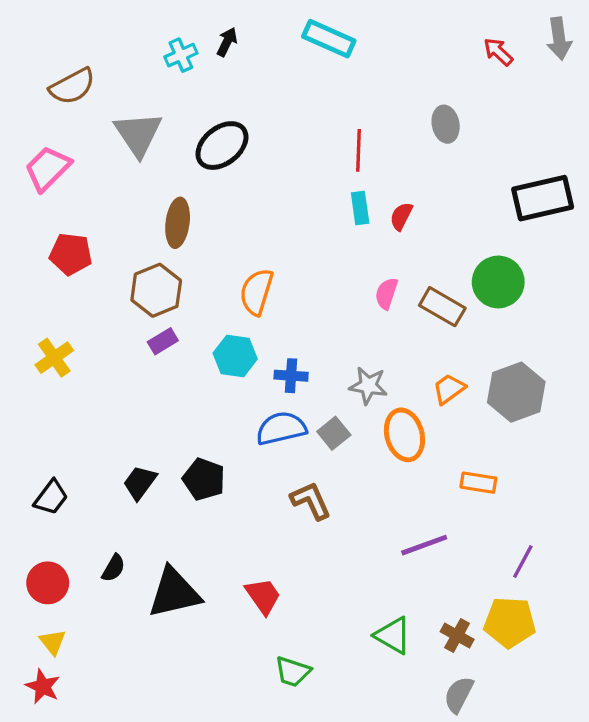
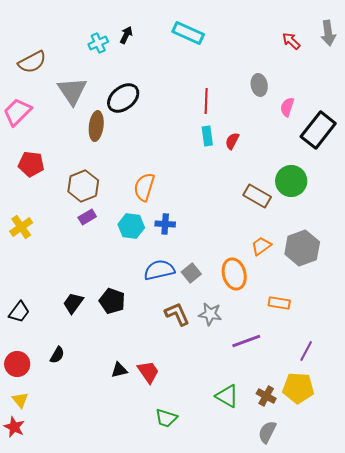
black rectangle: (543, 198) -> (318, 130), turned -39
brown ellipse: (178, 223) -> (96, 126), moved
pink semicircle: (386, 293) -> (287, 107), moved
blue cross: (291, 376) -> (165, 224), moved
gray star: (368, 386) -> (210, 314), moved
black triangle: (174, 593) -> (119, 370), moved, size x0.5

